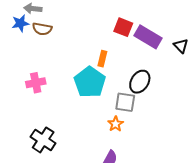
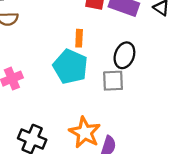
orange star: (116, 124) -> (85, 132), moved, size x1.8

